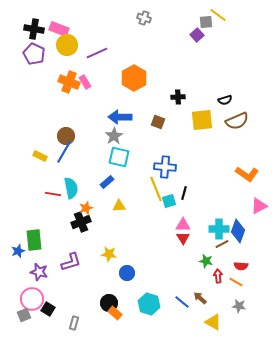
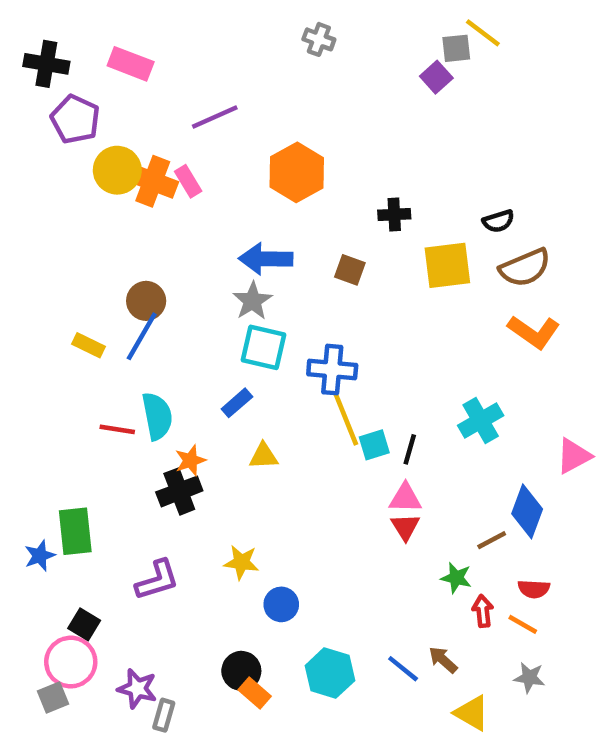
black cross: (34, 29) -> (46, 64), moved
yellow circle: (67, 45) -> (117, 170), moved
blue cross: (165, 167) -> (332, 370), moved
orange L-shape: (247, 174) -> (534, 332), moved
black line: (184, 193) -> (410, 449), moved
cyan cross: (219, 229) -> (481, 421), moved, turned -30
purple star: (39, 272) -> (137, 689), moved
black square: (48, 309) -> (84, 624), moved

